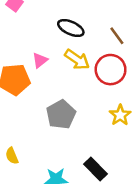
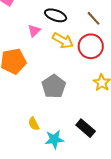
pink triangle: (40, 60) -> (34, 31), moved
yellow semicircle: (12, 156) -> (34, 124), moved

